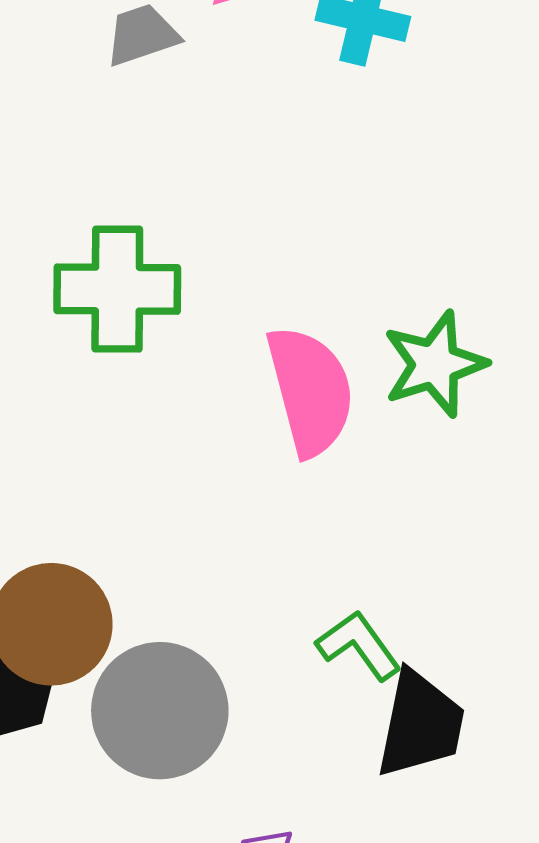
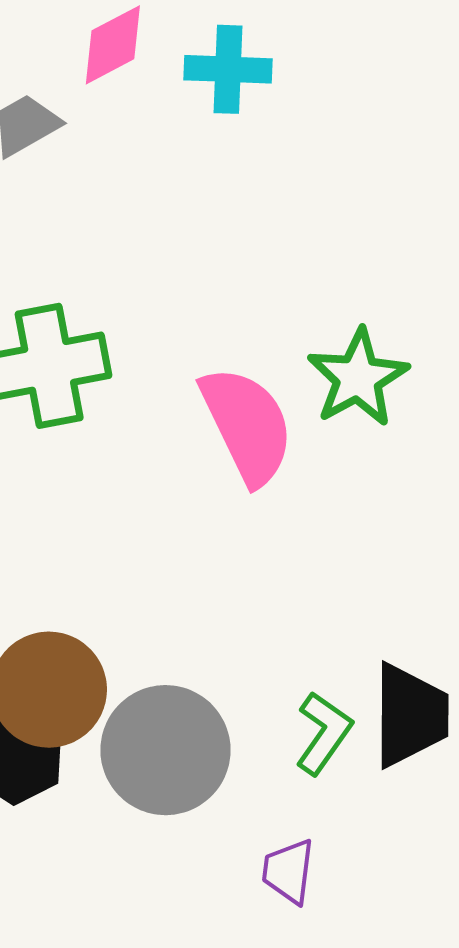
green L-shape: (359, 645) -> (324, 733), moved, turned 82

